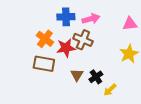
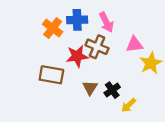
pink arrow: (91, 19) -> (106, 22), turned 78
pink triangle: (130, 24) -> (134, 44), moved
orange cross: (45, 39) -> (53, 28), moved

